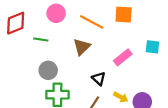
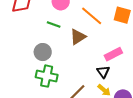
green line: (41, 39) -> (54, 24), moved
black triangle: (99, 78) -> (103, 72), moved

